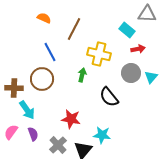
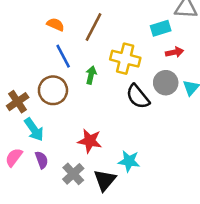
orange semicircle: (44, 18) -> (56, 24), moved
cyan rectangle: (127, 30) -> (161, 28), turned -56
green arrow: (82, 75) -> (91, 75), moved
brown cross: (14, 88) -> (18, 102), turned -36
black semicircle: (109, 97) -> (138, 97), moved

